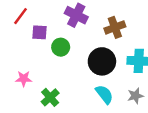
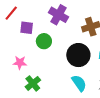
pink star: (24, 79) -> (20, 63), moved

